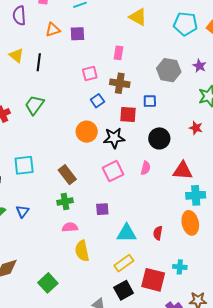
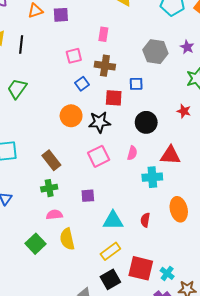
cyan cross: (196, 195) -> (152, 177), moved
cyan cross: (180, 267) -> (167, 273), moved, turned 32
green square: (48, 283) -> (35, 244), moved

